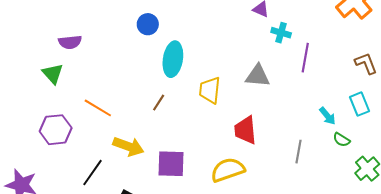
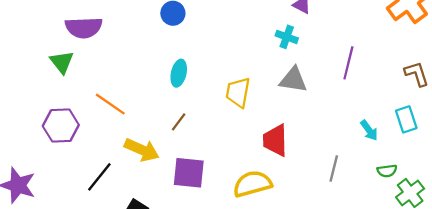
cyan cross: (281, 33) -> (287, 37), moved
purple semicircle: (70, 42) -> (84, 28), size x1.4
cyan ellipse: (173, 59) -> (179, 73), moved, size x0.7
brown line: (159, 103) -> (179, 122), moved
green semicircle: (342, 140) -> (387, 171), moved, turned -42

